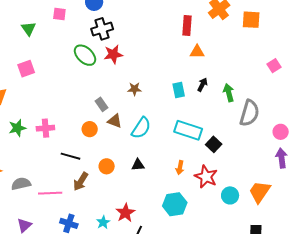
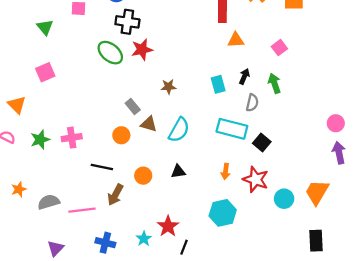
black cross: (102, 29) -> (127, 22), turned 30
pink square: (274, 66) -> (279, 48), moved
gray semicircle: (249, 113) -> (252, 103), moved, size x0.6

